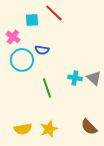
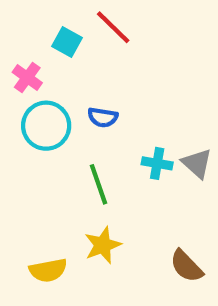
cyan square: (32, 20) -> (67, 42), turned 32
blue semicircle: (42, 50) -> (103, 117), moved
yellow star: (49, 129) -> (103, 245), moved

